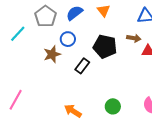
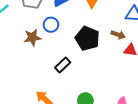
black rectangle: (82, 66) -> (63, 65), moved

